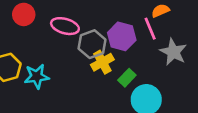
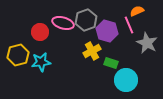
red circle: (24, 14) -> (40, 32), moved
gray hexagon: (92, 44) -> (86, 20), moved
green rectangle: (127, 78) -> (111, 63), turned 64

